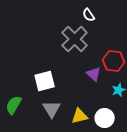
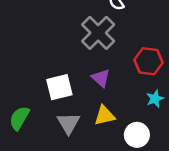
purple triangle: (94, 74) -> (101, 78), moved
yellow triangle: (80, 116) -> (105, 115), moved

